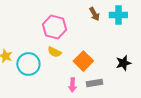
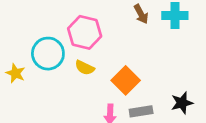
black star: (123, 63) -> (182, 103), moved
cyan circle: (28, 64) -> (48, 54), moved

